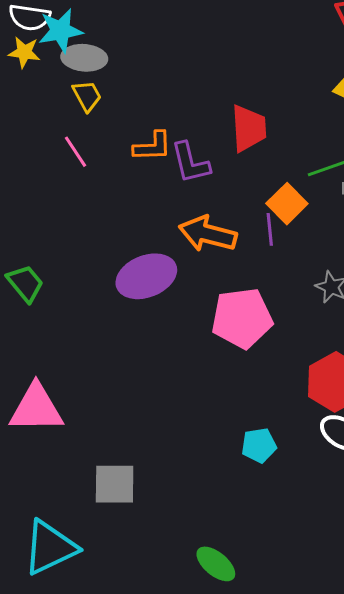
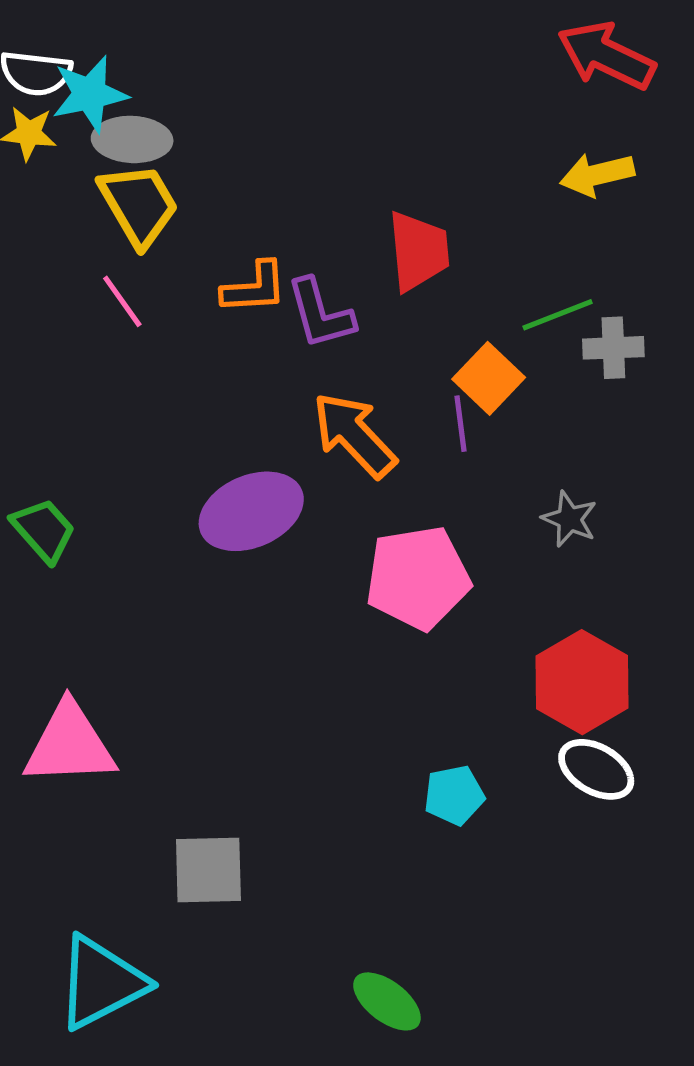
yellow trapezoid: (87, 96) -> (139, 205), size x1.6
orange arrow: (208, 234) -> (354, 435), turned 34

